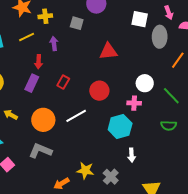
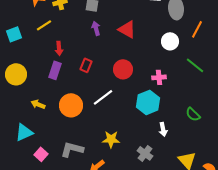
purple arrow: (54, 44) -> (96, 28), moved
red triangle: (108, 51) -> (127, 29), turned 42
white circle: (145, 83) -> (170, 41), moved
green semicircle: (169, 126) -> (193, 114), moved, turned 49
gray L-shape: (40, 151) -> (72, 149), moved
yellow star: (85, 170) -> (111, 139), moved

